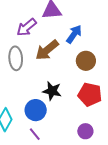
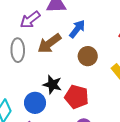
red pentagon: (90, 95) -> (77, 97), moved

